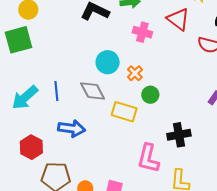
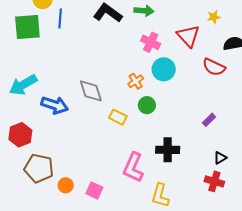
cyan circle: (108, 62) -> (164, 69), moved
blue line: (56, 91) -> (60, 18), moved
yellow rectangle: (124, 112) -> (118, 117), size x0.7
blue arrow: (72, 129) -> (55, 105), moved

